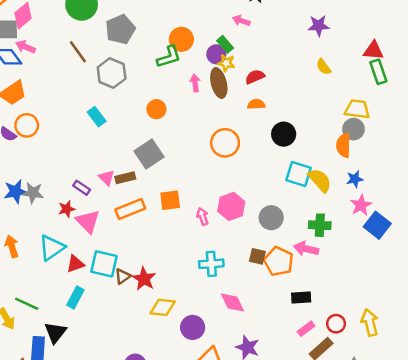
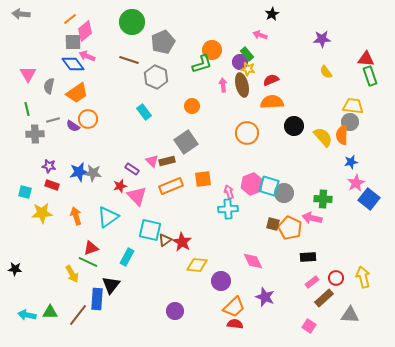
brown line: (78, 52) -> (129, 60), turned -36
orange semicircle: (256, 104) -> (272, 102), size x1.6
cyan square: (299, 174) -> (269, 186), moved
yellow semicircle: (320, 180) -> (323, 137), moved
red triangle: (75, 264) -> (91, 248), moved
cyan cross: (211, 264) -> (228, 209), moved

